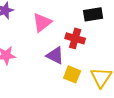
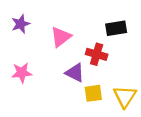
yellow square: (72, 74) -> (93, 93), turned -30

